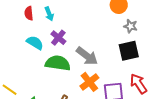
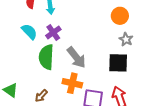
green semicircle: (58, 63) -> (46, 57), turned -110
orange cross: (89, 82) -> (72, 83), turned 36

